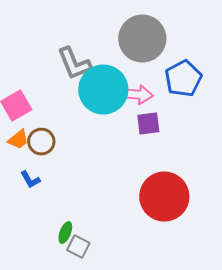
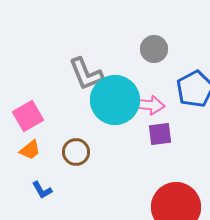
gray circle: (142, 39) -> (154, 49), size x0.6
brown circle: (41, 142) -> (76, 152), moved

